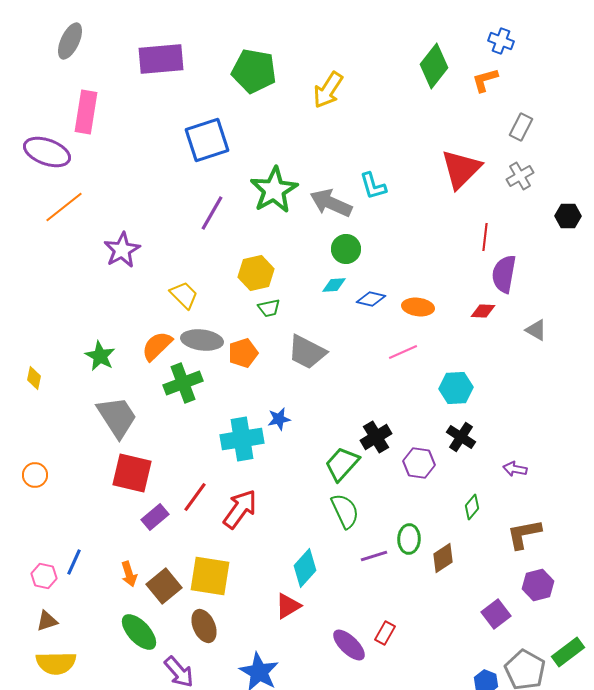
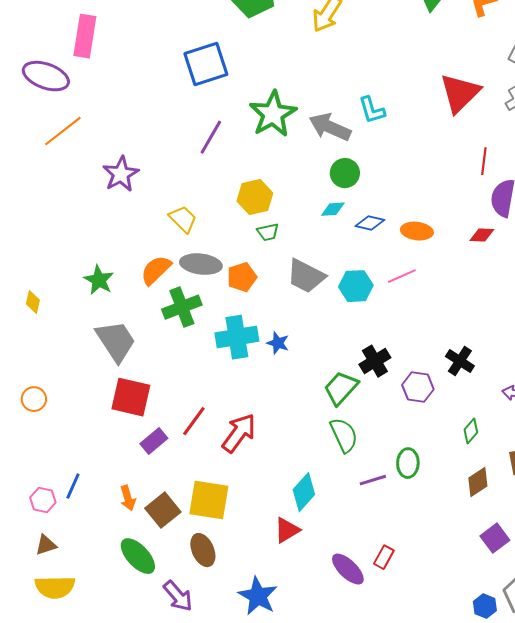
cyan hexagon: (456, 388) -> (356, 286), moved
blue star: (279, 419) -> (278, 343), turned 30
cyan cross: (242, 439) -> (237, 337), moved
brown diamond: (443, 558) -> (478, 482), moved

